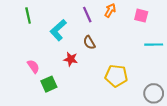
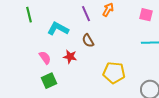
pink square: (141, 16) -> (146, 15), moved
cyan L-shape: (58, 30) -> (58, 29), turned 70
pink semicircle: (33, 66) -> (45, 58), moved

